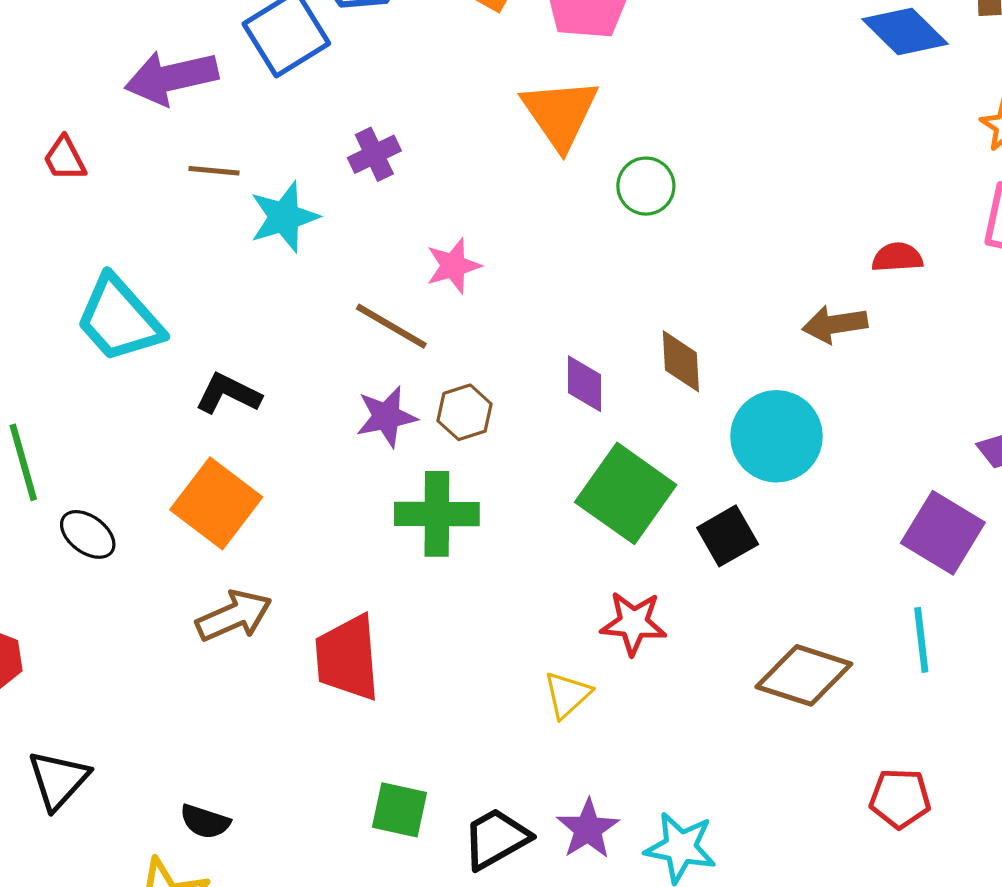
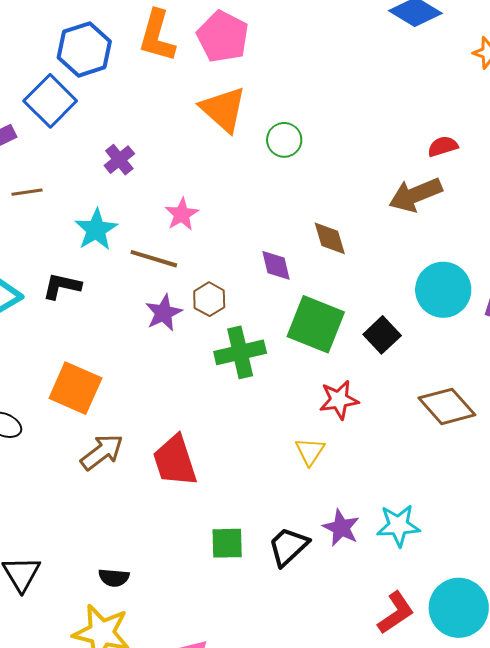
cyan star: (284, 217) -> (96, 230), moved
brown arrow: (835, 324) -> (415, 195), size x1.4
black L-shape: (228, 394) -> (62, 286), moved
cyan circle: (776, 436) -> (443, 290), moved
green cross: (437, 514) -> (240, 352), moved
brown diamond: (804, 675) -> (447, 406), turned 44

